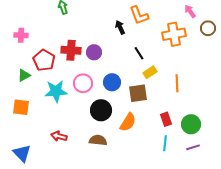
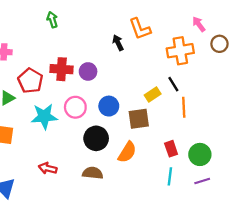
black line: (139, 53) -> (173, 84), moved

